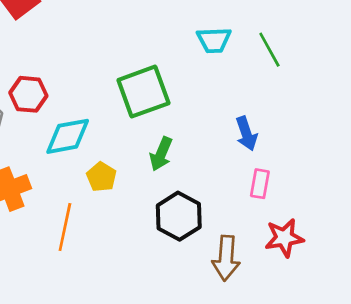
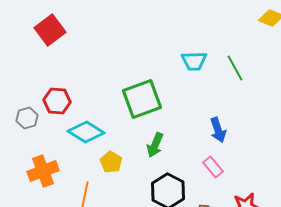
cyan diamond: (68, 136) -> (86, 132), turned 42
pink rectangle: (260, 184) -> (213, 167), moved, turned -50

